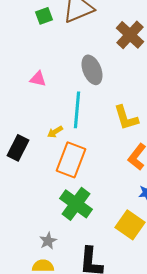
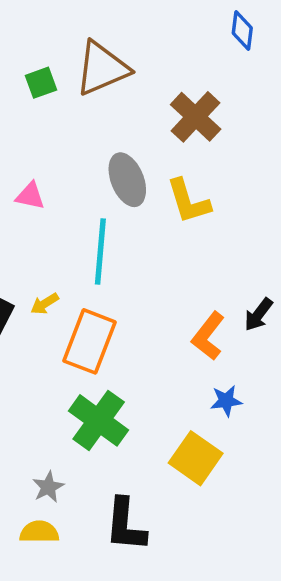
yellow L-shape: (126, 118) -> (188, 201), moved
yellow arrow: (55, 132) -> (45, 304), moved

